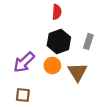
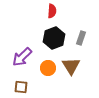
orange circle: (52, 66) -> (48, 68), moved

